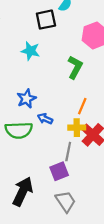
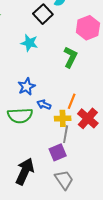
black square: (46, 20) -> (43, 14), turned -30
orange line: (82, 106) -> (72, 101), moved
yellow cross: (77, 128) -> (63, 118), moved

